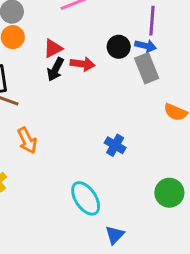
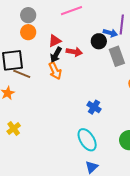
blue arrow: (146, 46) -> (110, 33), moved
orange arrow: (27, 140) -> (55, 71), moved
cyan ellipse: (86, 198) -> (87, 140), moved

